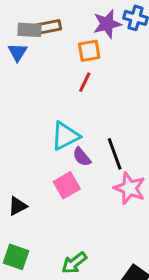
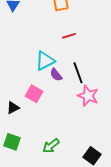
red line: (85, 82) -> (69, 36), moved, turned 48
pink square: (67, 185) -> (34, 94), moved, turned -30

